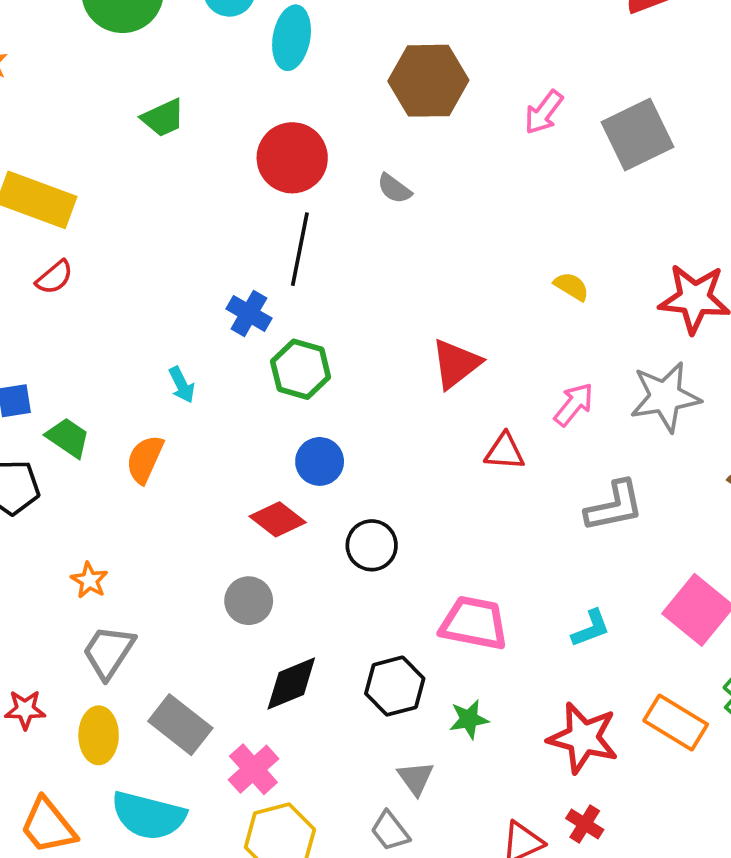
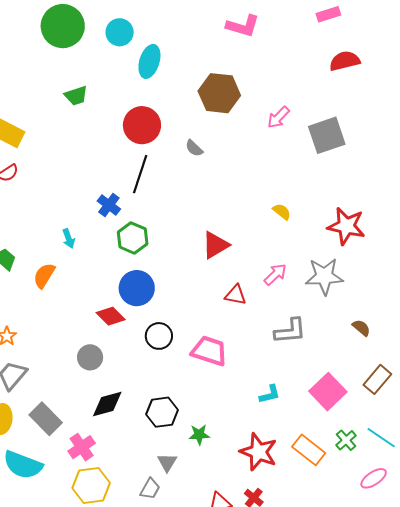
blue circle: (320, 461) -> (137, 288), size x1.4
pink trapezoid: (474, 623) -> (209, 351), moved
gray trapezoid: (390, 831) -> (150, 489), turned -120

